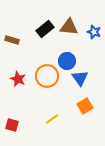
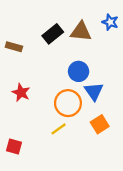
blue star: (94, 32) -> (110, 22), moved
orange circle: (47, 76) -> (68, 103), moved
yellow line: (52, 119) -> (59, 129), moved

